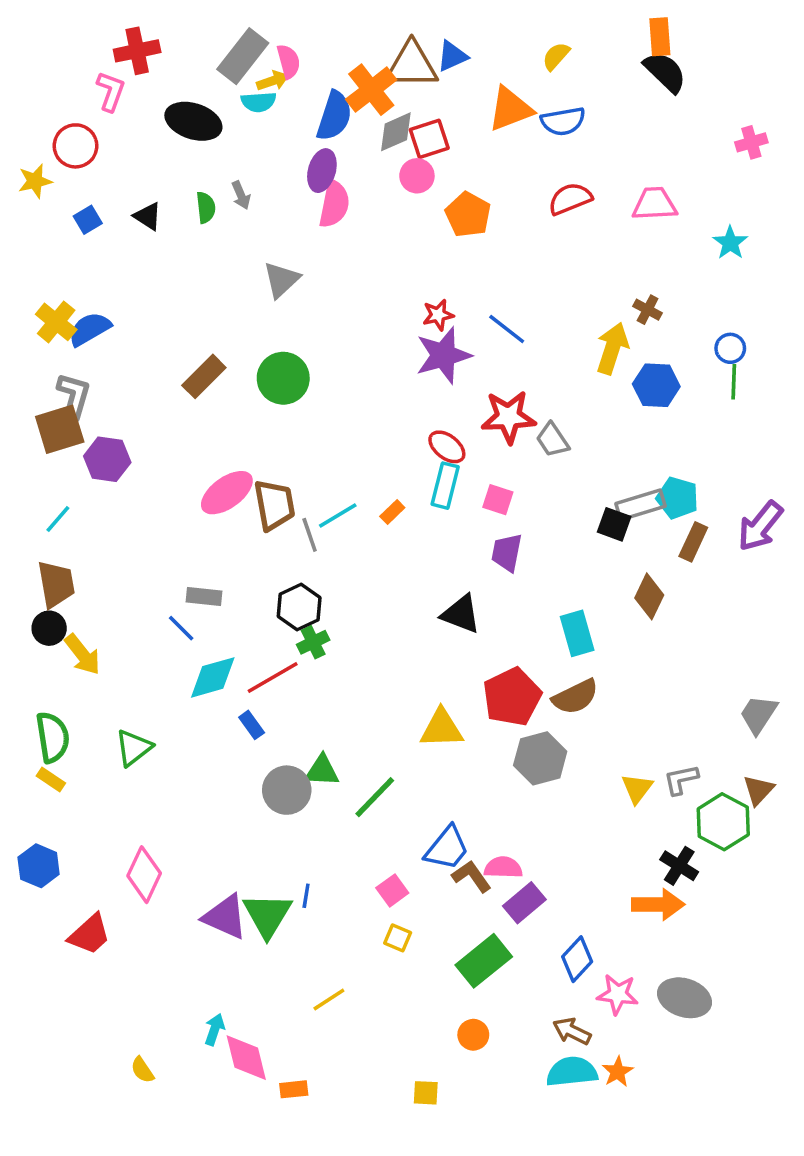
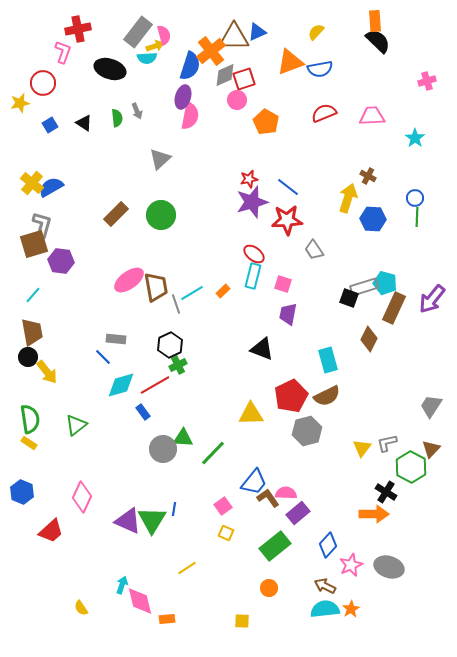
red star: (508, 417) -> (287, 220), moved
brown rectangle: (693, 542) -> (394, 308), size x1.4
pink star: (618, 994) -> (351, 565), turned -30

